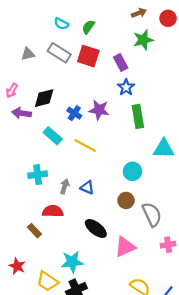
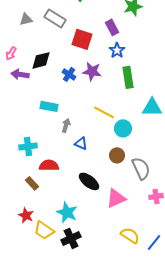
red square: (88, 56) -> (82, 39), moved
cyan rectangle: (53, 136) -> (49, 106), moved, turned -30
yellow line: (85, 145) -> (104, 112), moved
cyan cross: (38, 175) -> (28, 146), moved
gray arrow: (65, 186) -> (66, 125), moved
cyan star: (72, 262) -> (67, 212), turned 30
red star: (17, 266) -> (26, 215), moved

